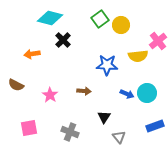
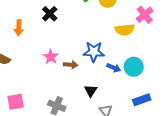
orange arrow: (32, 54) -> (19, 28), turned -77
blue star: (107, 65) -> (94, 52), moved
pink star: (50, 95) -> (51, 57), moved

